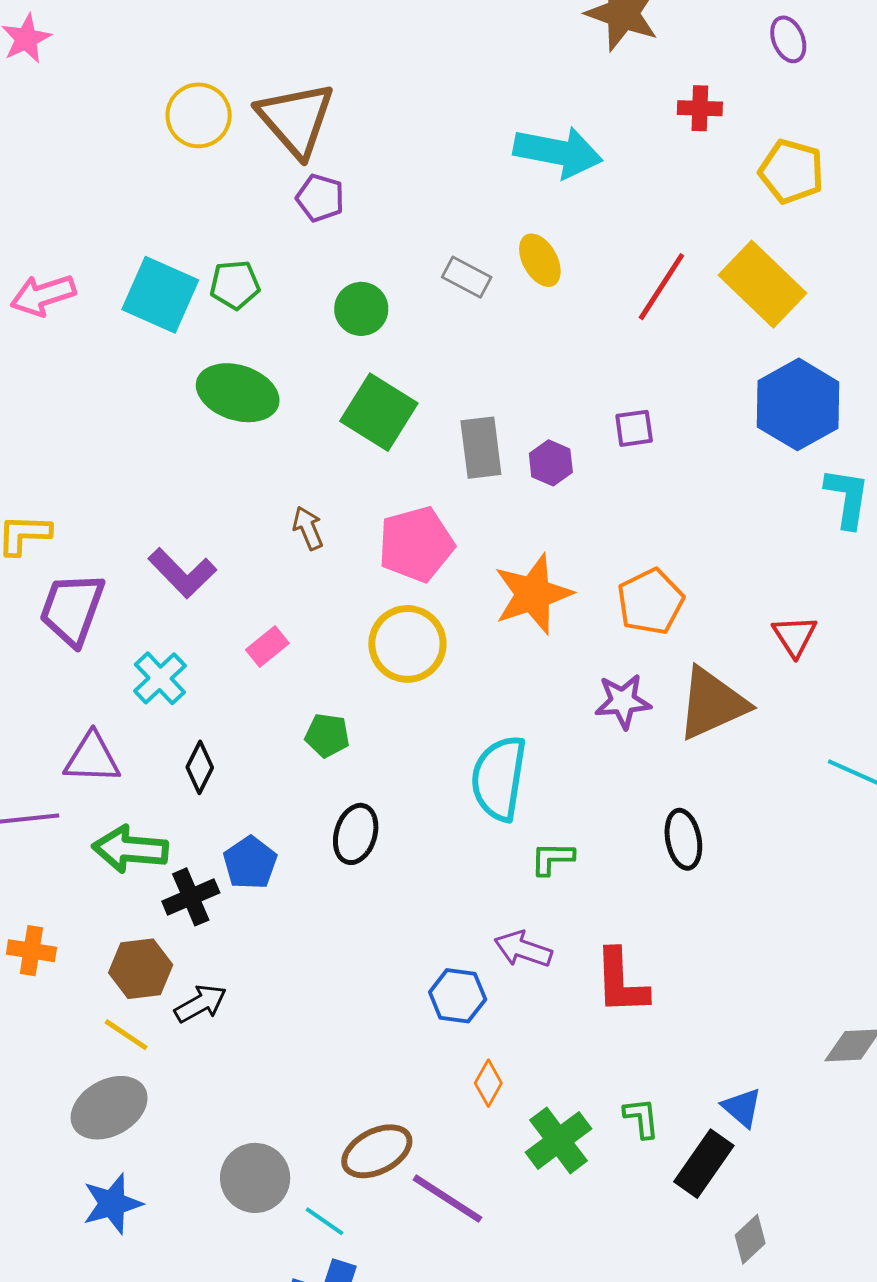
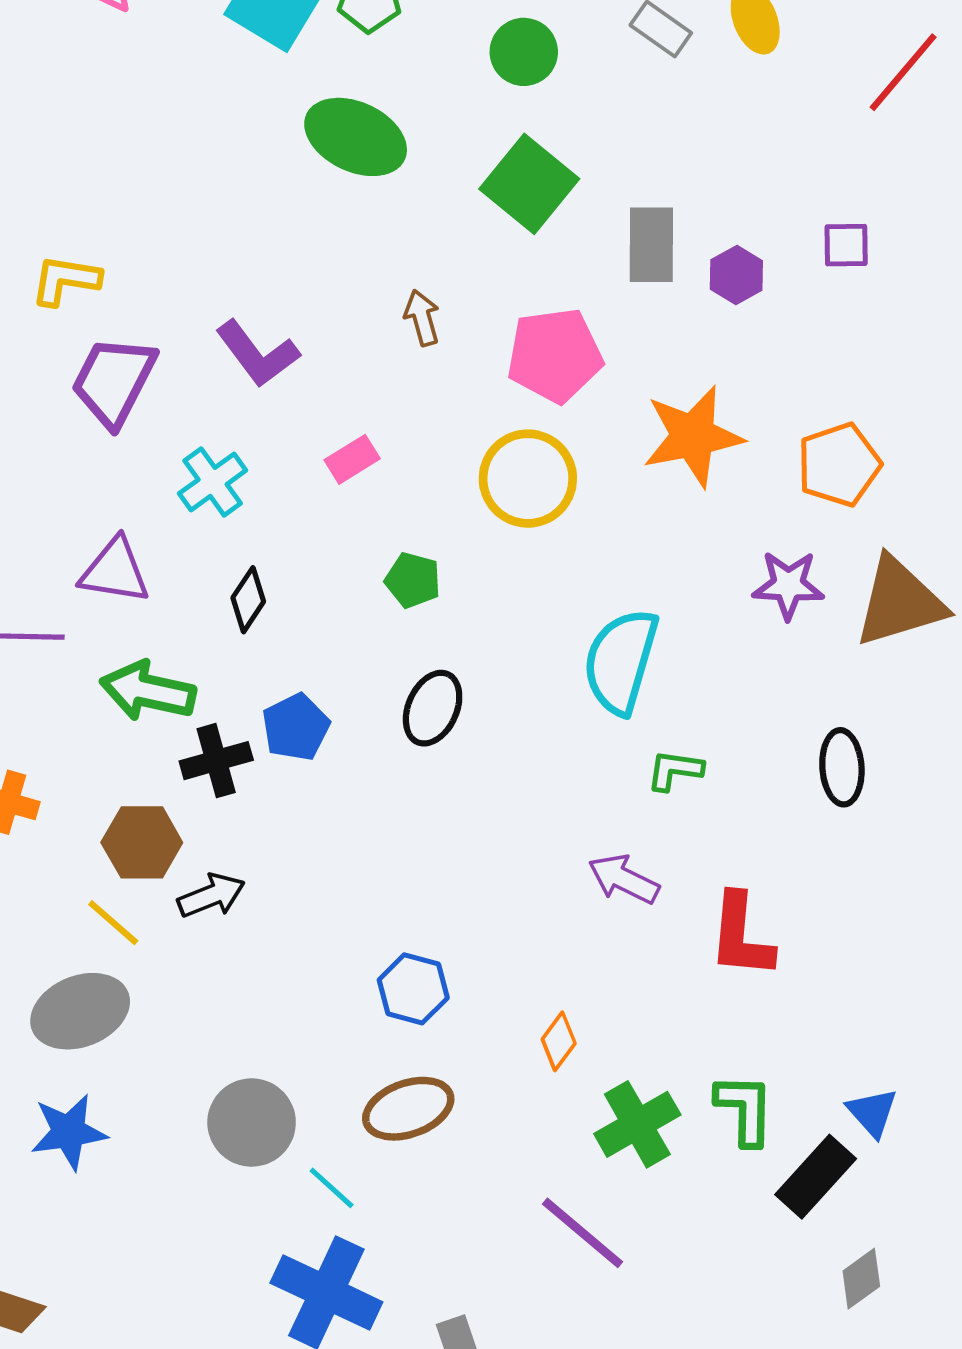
blue hexagon: (458, 996) -> (413, 989), moved
green L-shape: (641, 1118) -> (745, 1109), size x1.4
purple line: (447, 1199) -> (583, 1233), moved

